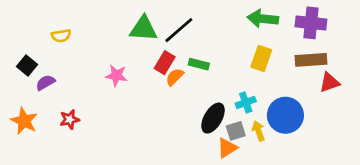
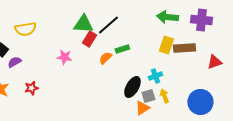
yellow semicircle: (61, 36) -> (25, 29), size x1.5
brown rectangle: (311, 60) -> (184, 48), moved
red rectangle: (165, 63) -> (89, 39), moved
green rectangle: (199, 64) -> (122, 49), turned -32
blue circle: (285, 115) -> (200, 102), moved

